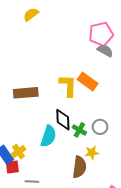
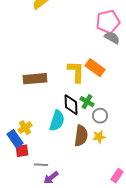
gray circle: (100, 127) -> (100, 116), moved
green cross: (79, 130) -> (87, 102), moved
yellow cross: (19, 152) -> (25, 128), moved
brown semicircle: (79, 167) -> (81, 136), moved

